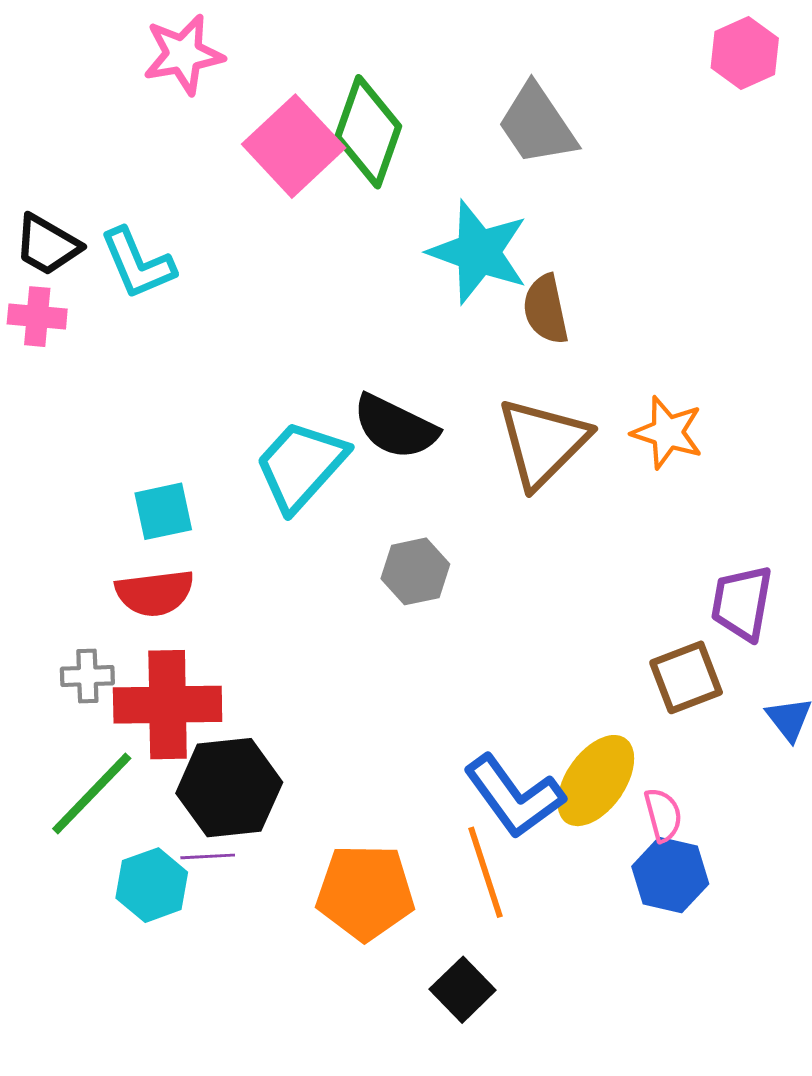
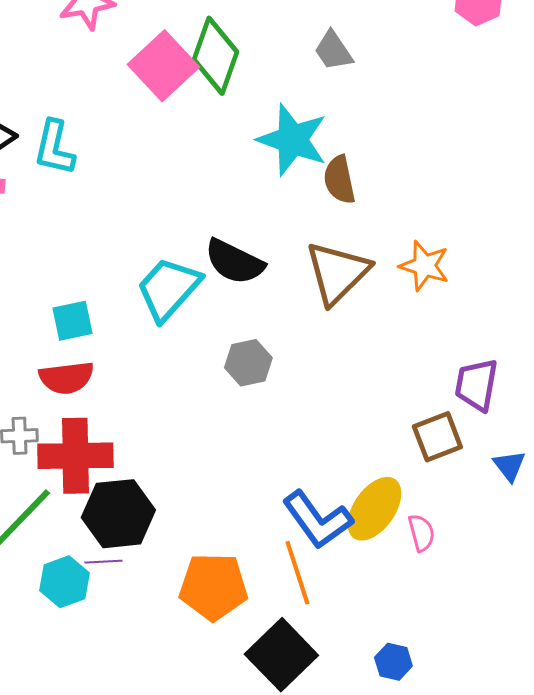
gray trapezoid: (537, 125) -> (333, 51), size x0.7
cyan L-shape: (137, 264) -> (54, 148), turned 36
blue hexagon: (670, 875) -> (393, 662), moved, size x0.7
black square: (463, 990) -> (281, 655), size x1.6

